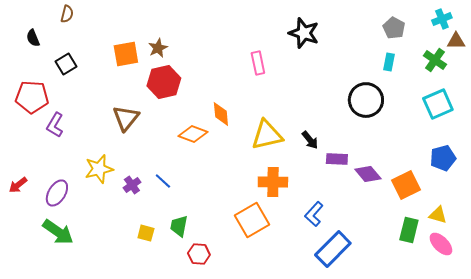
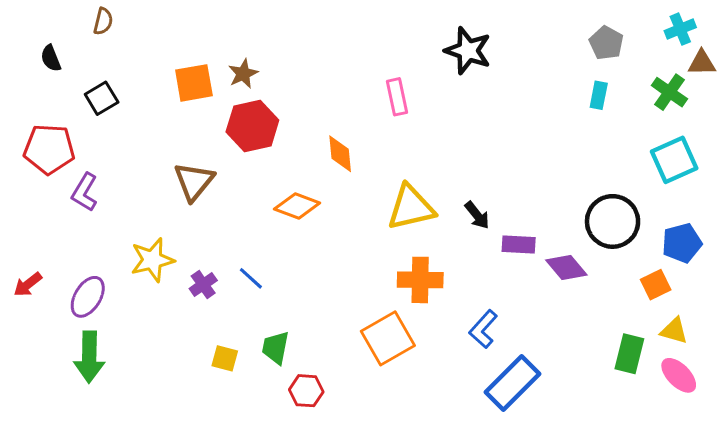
black circle: (366, 100) -> (613, 221), moved
orange diamond: (221, 114) -> (340, 154), moved
orange square: (406, 185) -> (656, 285), moved, size x0.7
green arrow: (58, 232) -> (89, 357), turned 56

